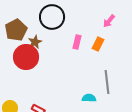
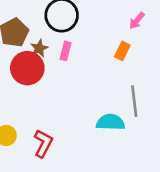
pink rectangle: (77, 42) -> (66, 51), moved
cyan semicircle: (89, 98) -> (110, 122), size x1.5

